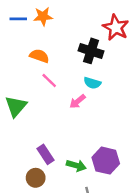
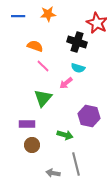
orange star: (43, 16) -> (48, 14), moved
green triangle: (16, 106) -> (43, 98), moved
purple rectangle: (45, 154) -> (27, 124), moved, turned -56
purple hexagon: (106, 161) -> (89, 116), moved

